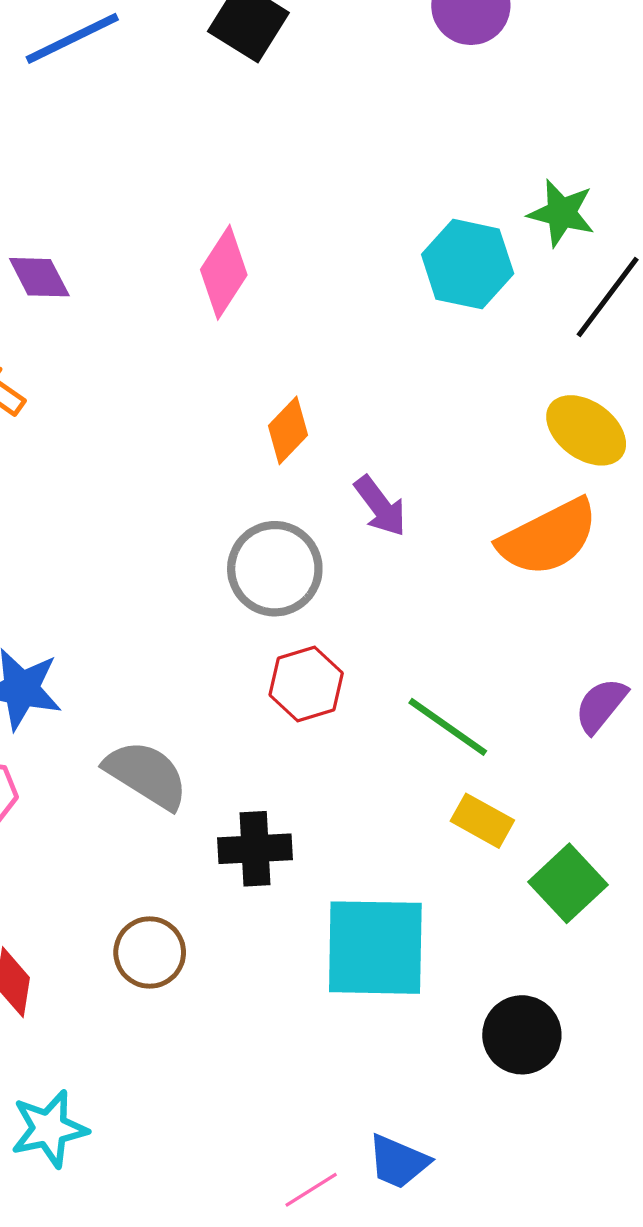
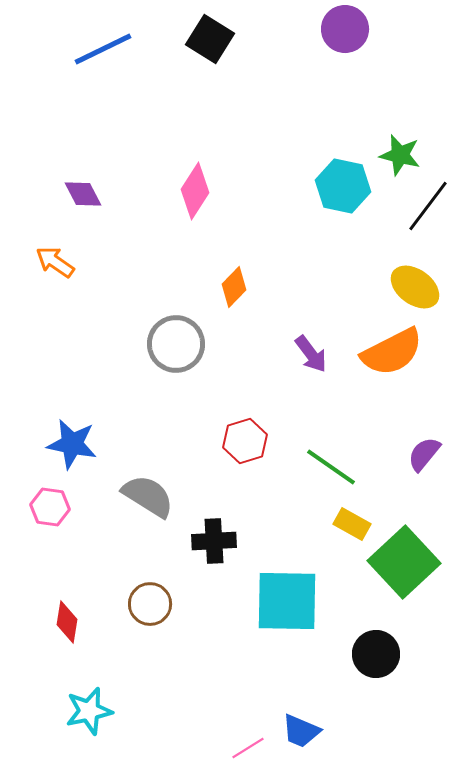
purple arrow: (380, 506) -> (311, 354), moved
gray circle: (275, 569) -> (176, 344), moved
green square: (568, 883) -> (404, 562), size x1.5

